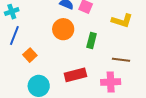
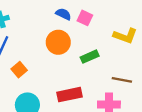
green rectangle: (92, 40) -> (90, 57), turned 49

